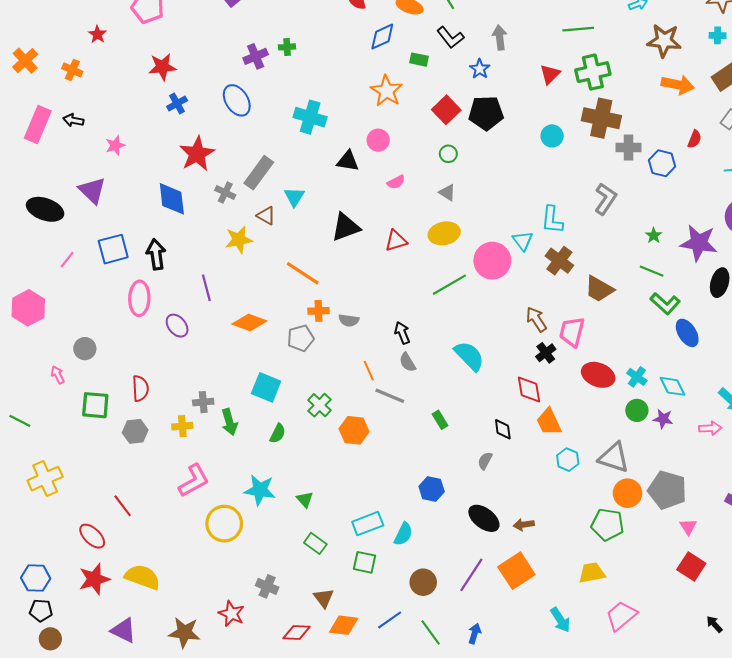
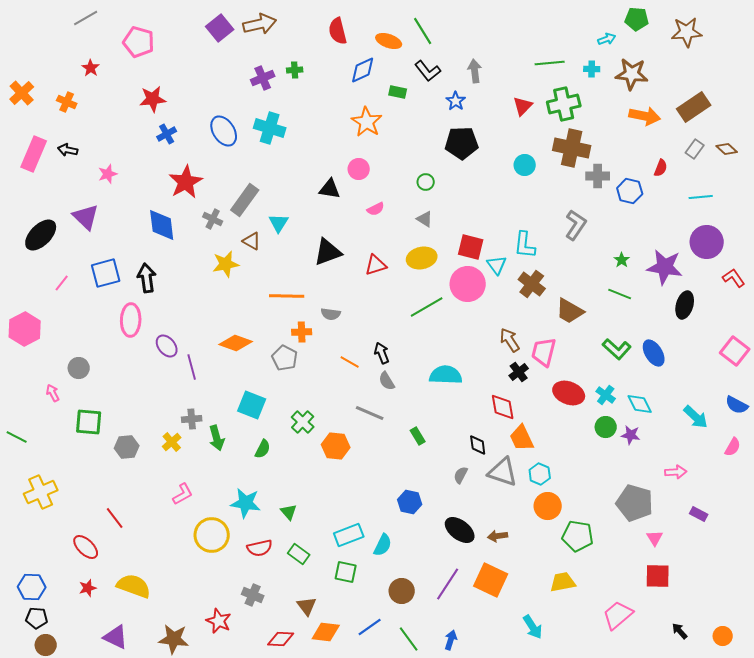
cyan cross: (718, 35) -> (592, 69), moved
green cross: (287, 47) -> (295, 70), moved
purple cross: (256, 56) -> (263, 78), moved
red square: (446, 110) -> (471, 247), moved, turned -32
cyan cross: (310, 117) -> (270, 128), moved
black ellipse: (45, 209) -> (41, 235), turned -64
orange line: (303, 273) -> (287, 296), turned -32
purple line: (206, 288) -> (192, 367), moved
green L-shape: (665, 304) -> (617, 349), moved
gray semicircle: (349, 320) -> (331, 314), moved
gray pentagon: (301, 338) -> (285, 358), turned -30
cyan semicircle: (469, 356) -> (446, 375), turned -44
orange line: (369, 371) -> (350, 362), moved, turned -36
red semicircle: (140, 388) -> (260, 548), moved, turned 80
yellow cross: (182, 426) -> (172, 442), turned -36
pink arrow: (710, 428) -> (676, 472), moved
gray triangle: (614, 458) -> (503, 472), moved
pink L-shape: (194, 481) -> (183, 494), size x0.7
orange circle: (627, 493) -> (548, 506), moved
red square: (691, 566) -> (658, 576), turned -32
orange square: (516, 571) -> (491, 580), turned -32
red star: (94, 579) -> (88, 588), size x0.6
pink trapezoid: (621, 616) -> (618, 615), moved

